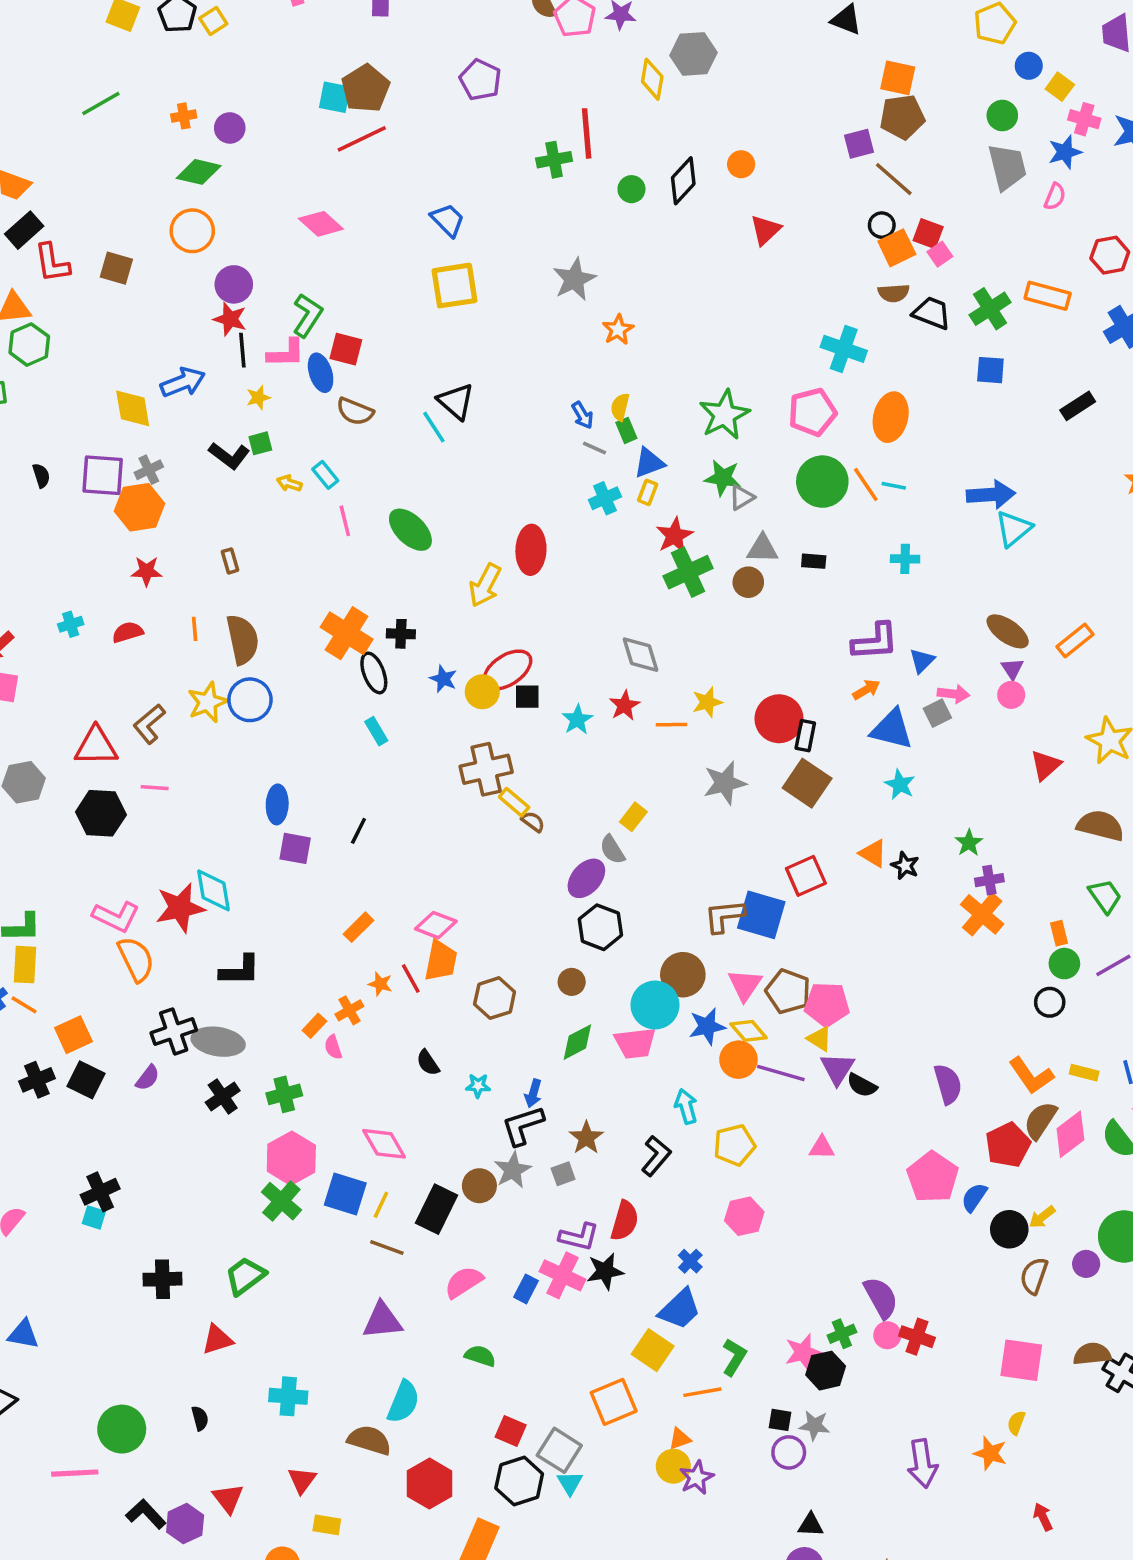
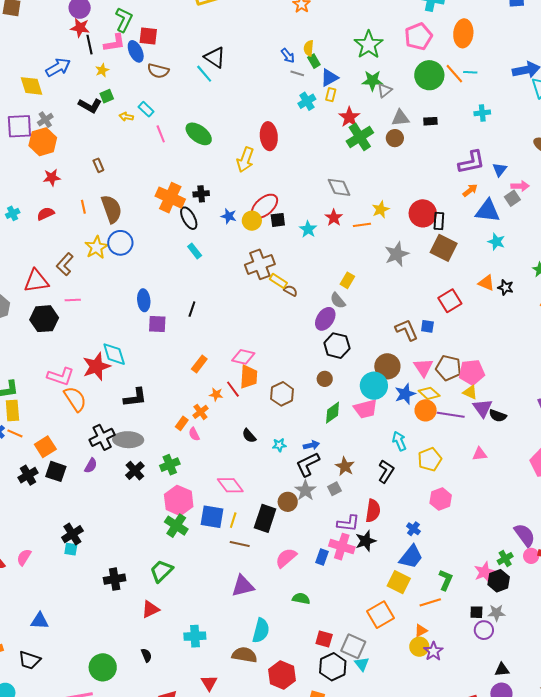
blue square: (761, 915) -> (427, 326), size x0.5
brown L-shape: (724, 916) -> (407, 330), turned 80
blue arrow: (533, 1093) -> (311, 445), turned -112

